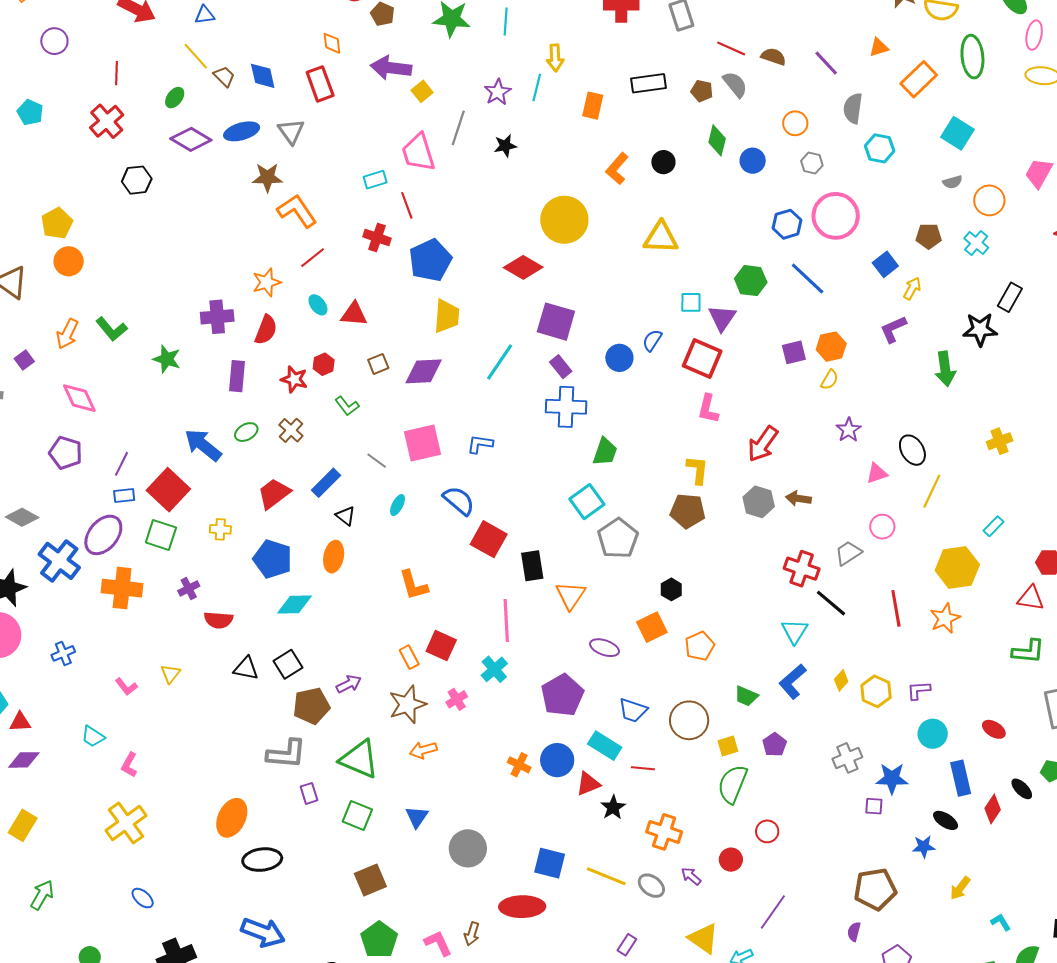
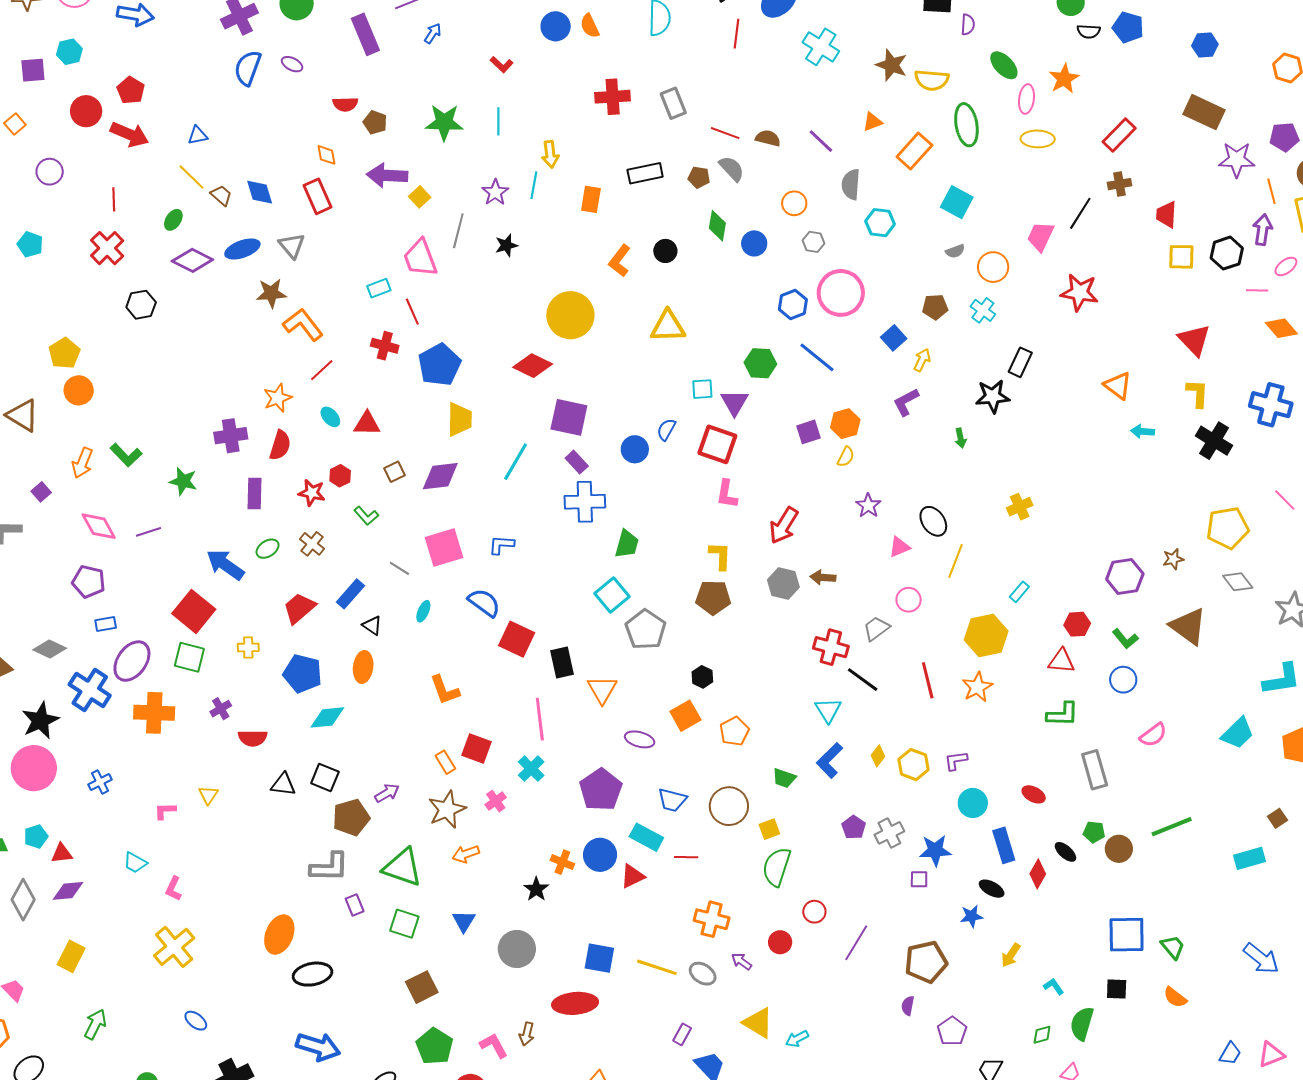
green arrow: (945, 369) -> (960, 438), size x0.6
purple line: (122, 464) -> (148, 532), moved, turned 50
blue rectangle: (124, 495) -> (106, 624), moved
black square: (288, 664) -> (325, 777), turned -32
pink L-shape: (126, 687) -> (165, 811), turned 130
purple pentagon: (775, 745) -> (854, 827), moved
black star: (613, 807) -> (536, 889), moved
purple line: (773, 912) -> (856, 943), moved

